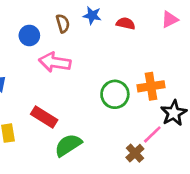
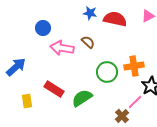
brown semicircle: (63, 23) -> (88, 42), moved, turned -32
red semicircle: (126, 23) -> (115, 19), size x1.6
green semicircle: (68, 145) -> (82, 98), moved

